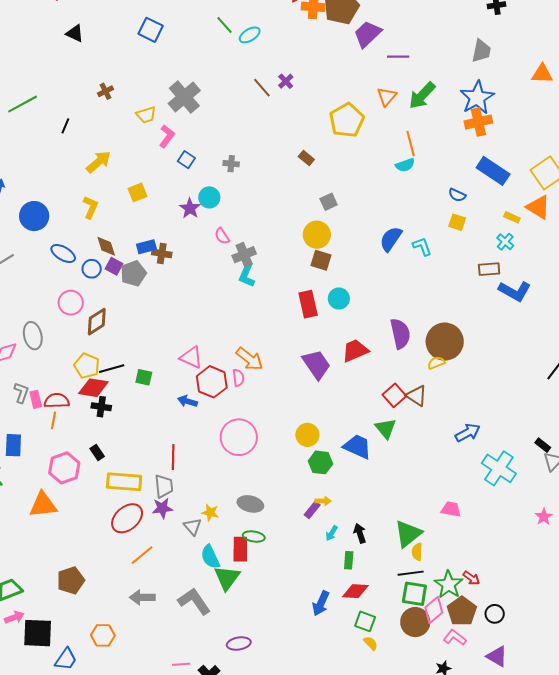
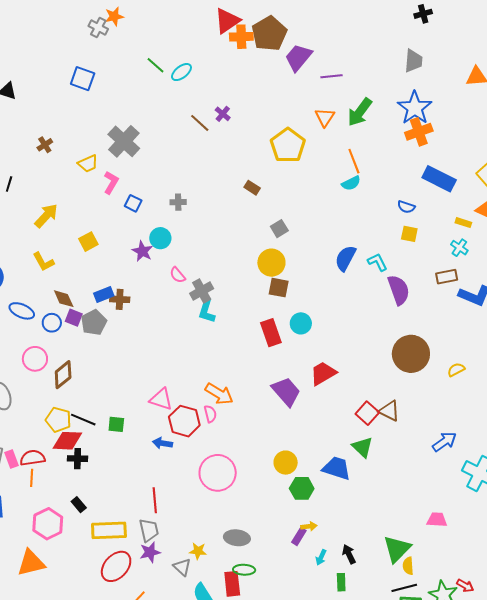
yellow L-shape: (90, 207) -> (43, 262), turned 135
purple semicircle: (400, 334) -> (399, 290), moved
yellow semicircle: (436, 363) -> (456, 370), moved
black line: (112, 369) -> (83, 420), turned 45

